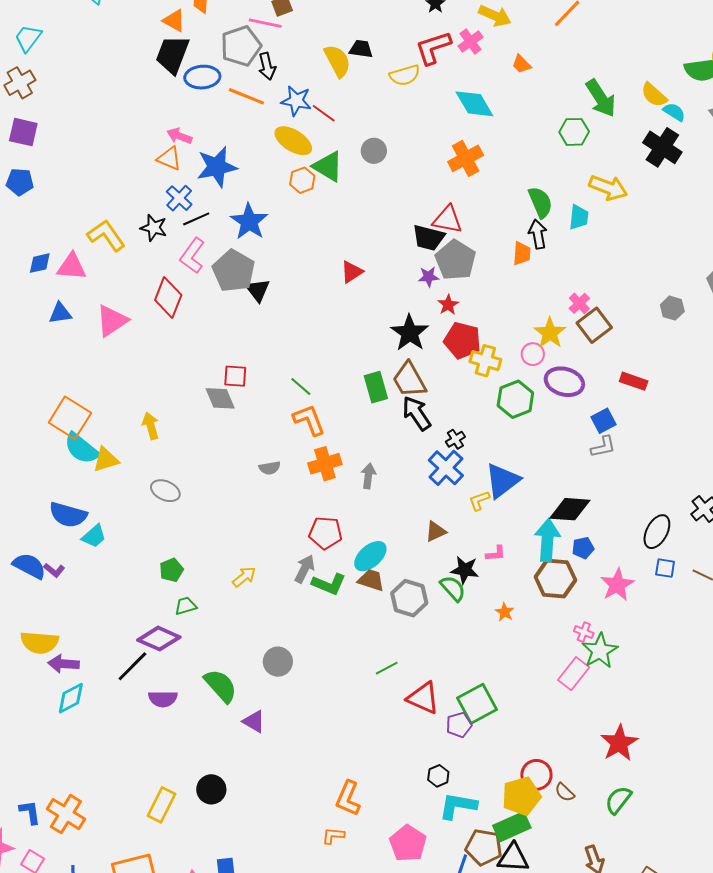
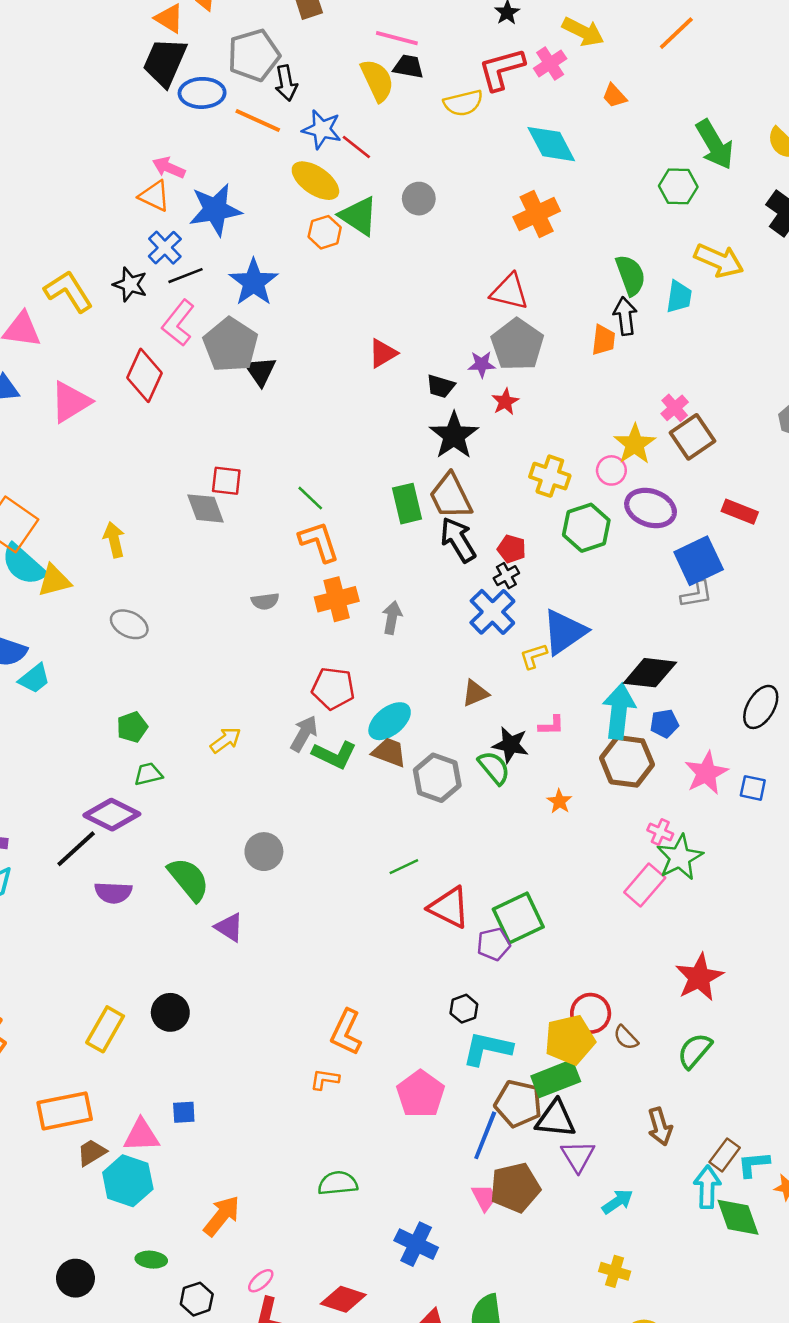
pink line: (265, 23) -> (397, 38), moved
black trapezoid: (429, 238) -> (441, 386), moved, size x0.7
red pentagon: (462, 341) -> (512, 549), moved, size x0.6
blue square: (603, 421) -> (699, 561), size x1.5
blue square: (665, 568) -> (753, 788), moved

